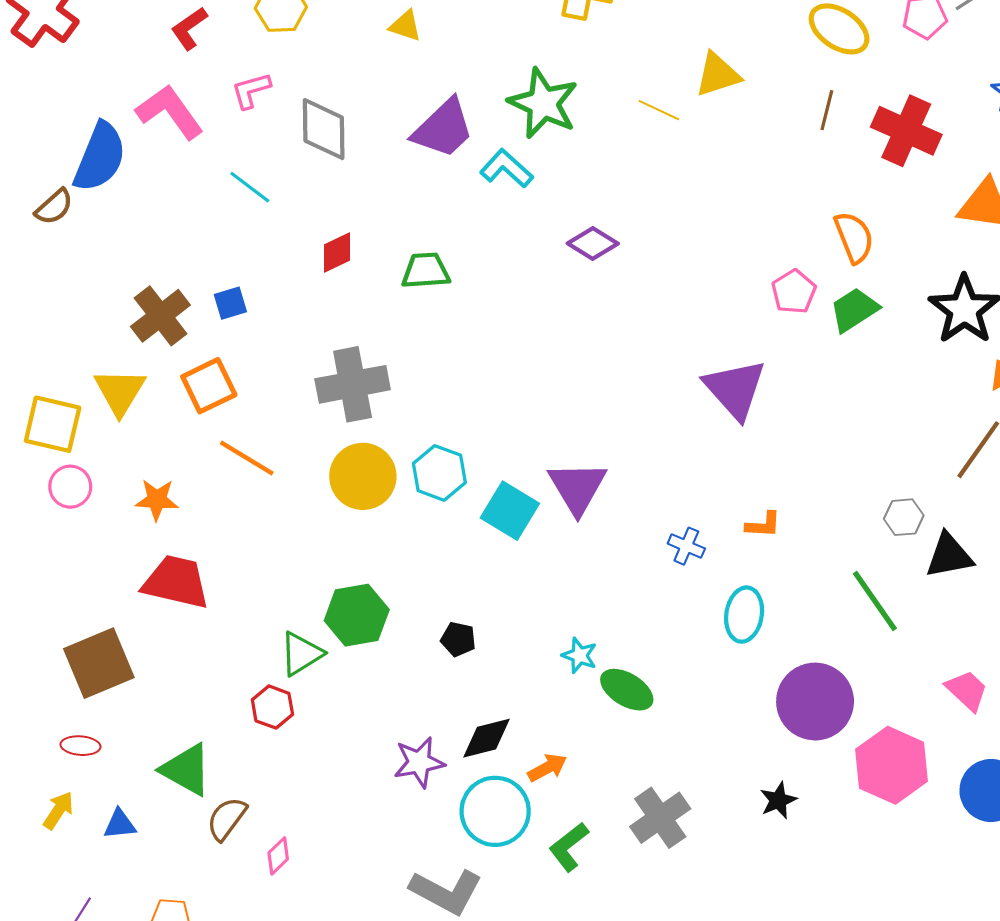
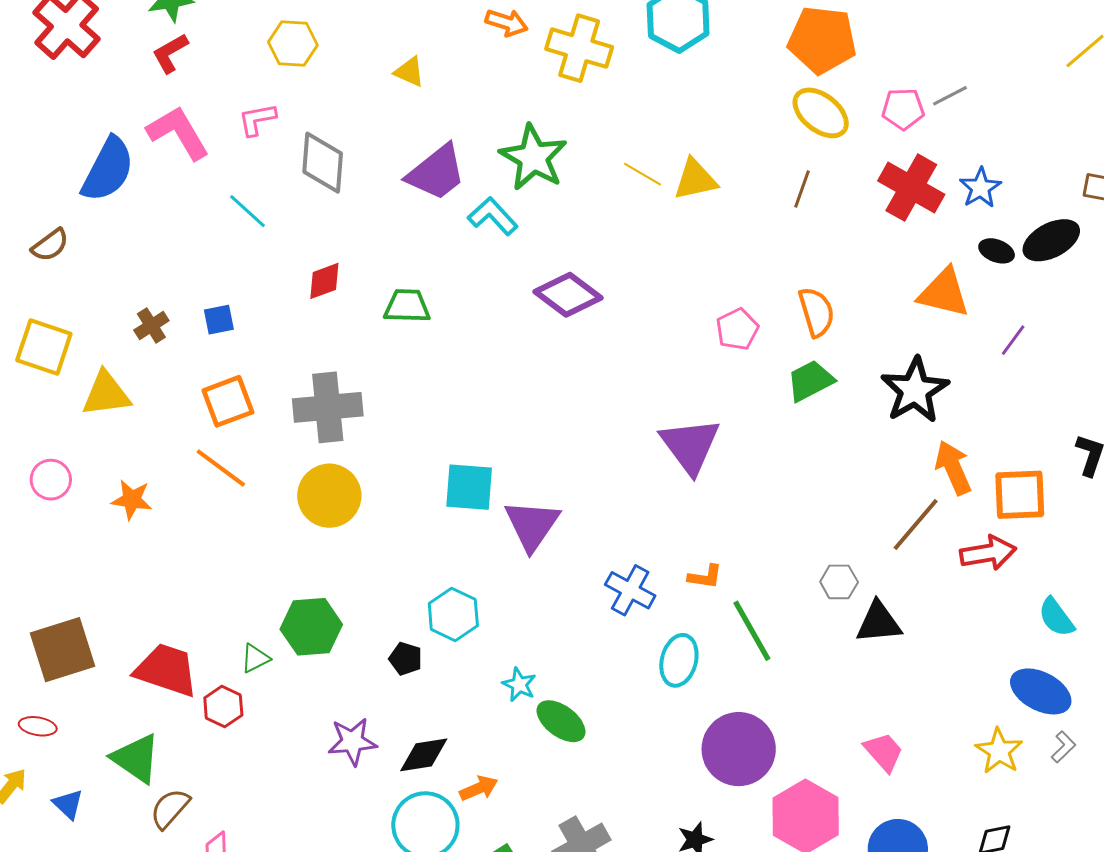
red L-shape: (189, 28) -> (170, 53), moved
yellow triangle: (718, 75) -> (695, 179), moved
red cross: (906, 131) -> (911, 188), moved
brown semicircle: (54, 207) -> (50, 245), moved
purple diamond: (593, 243) -> (568, 295), size x1.4
pink pentagon: (794, 292) -> (737, 329), moved
brown cross: (160, 316) -> (151, 325), size x0.6
orange square: (209, 386) -> (228, 401), moved
yellow triangle: (120, 392) -> (106, 394), turned 46
yellow square: (53, 424) -> (44, 347), moved
cyan hexagon: (439, 473) -> (453, 614), moved
cyan square: (510, 511) -> (469, 487), moved, turned -32
blue cross: (686, 546) -> (630, 590), size x1.4
red trapezoid: (176, 582) -> (166, 670), moved
green line: (875, 601) -> (752, 631), moved
green triangle: (301, 654) -> (255, 658), size x0.7
purple star: (419, 762) -> (352, 742), moved
blue triangle: (120, 824) -> (68, 804), turned 44

